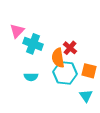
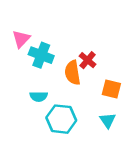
cyan hexagon: (65, 73) -> (61, 119), moved

